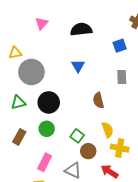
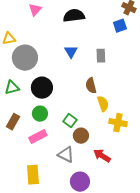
blue square: (120, 46) -> (120, 26), moved
gray rectangle: (122, 77) -> (101, 56), moved
yellow semicircle: (107, 130) -> (103, 104), moved
yellow cross: (120, 148) -> (118, 123), moved
pink rectangle: (45, 162) -> (38, 137), moved, turned 36

